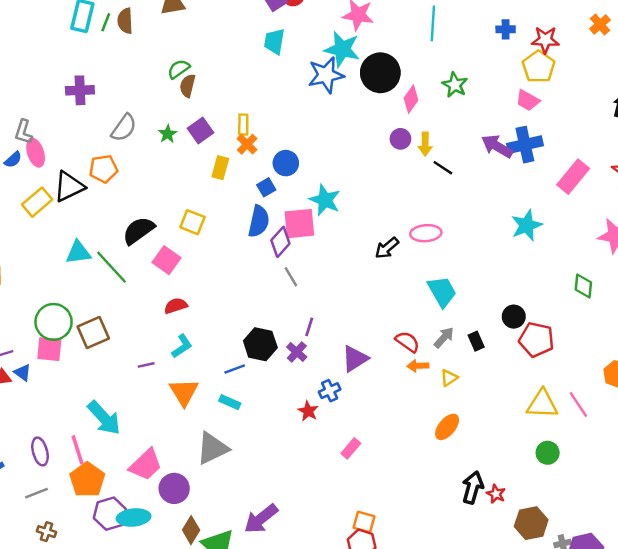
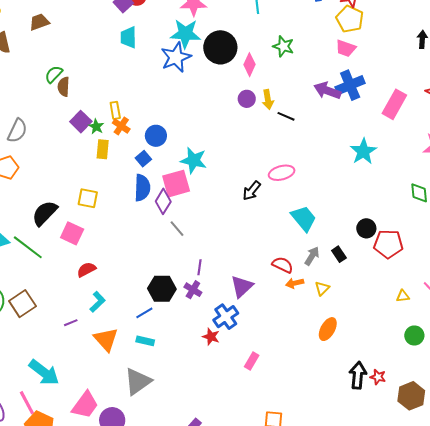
green star: (168, 134) -> (96, 127), moved
blue cross: (330, 391) -> (226, 317), size x1.4
yellow triangle: (542, 404) -> (403, 296), size x0.5

